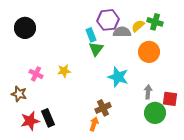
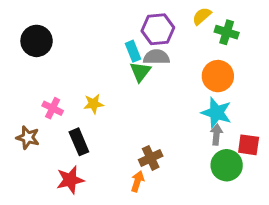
yellow semicircle: (138, 26) -> (202, 16), moved
gray semicircle: (122, 32) -> (156, 57), moved
cyan star: (118, 77) -> (216, 113), moved
black rectangle: (48, 118) -> (79, 142), moved
red star: (30, 121) -> (70, 180), moved

